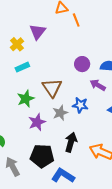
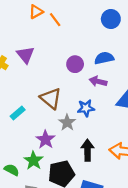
purple triangle: (38, 32) -> (25, 55), moved
cyan rectangle: (22, 67) -> (18, 113), moved
green star: (26, 99) -> (33, 161), moved

